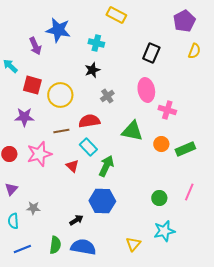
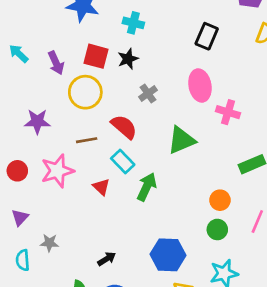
purple arrow: (35, 46) -> (56, 63), moved
red square: (32, 85) -> (96, 56), moved
red semicircle: (89, 121) -> (124, 127), turned 50
green triangle: (132, 131) -> (181, 140), turned -35
orange circle: (161, 144) -> (220, 200), moved
blue hexagon: (102, 201) -> (168, 255), moved

